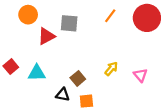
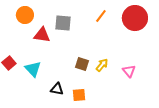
red triangle: (46, 36) -> (42, 35), turned 36
cyan triangle: (37, 73) -> (33, 69), turned 48
brown square: (78, 78) -> (82, 64), moved, turned -32

